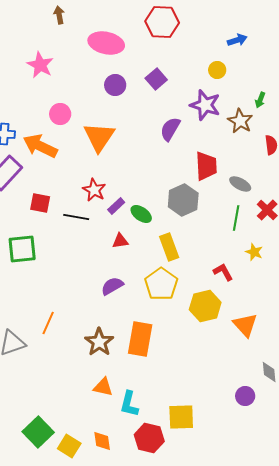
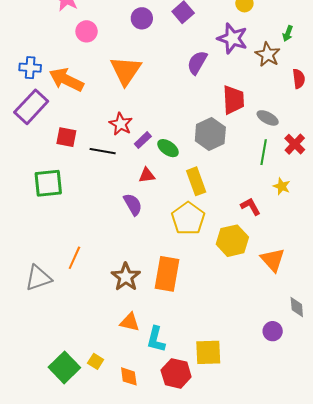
pink circle: (60, 114) -> (87, 31), moved
purple semicircle: (112, 286) -> (133, 204), moved, turned 90
yellow square: (69, 446) -> (96, 361), moved, size x0.7

